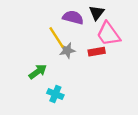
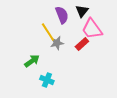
purple semicircle: (73, 17) -> (62, 15), turned 54
red rectangle: (97, 52) -> (82, 44), turned -32

